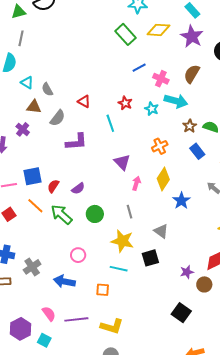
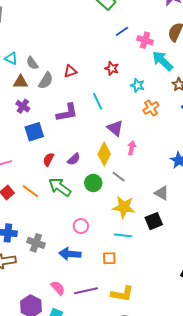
red triangle: (84, 101) -> (70, 71), turned -40
cyan arrow: (176, 101) -> (162, 61), turned -145
cyan star: (152, 109) -> (138, 85), moved
gray semicircle: (58, 118) -> (46, 81), moved
cyan line: (110, 123) -> (98, 101), moved
purple cross: (23, 129) -> (23, 106), moved
blue square: (32, 176) -> (34, 132), moved
yellow diamond: (163, 179) -> (104, 154), moved
orange line: (35, 206) -> (30, 191), moved
gray line: (129, 212) -> (119, 177), moved, turned -32
gray cross: (32, 267) -> (36, 243), turned -30

